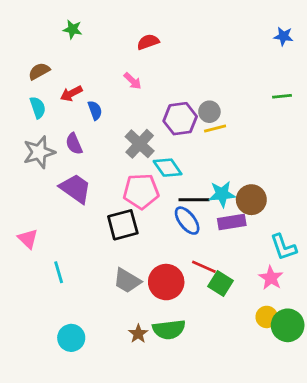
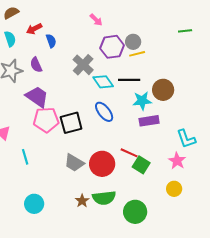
pink arrow: (133, 81) -> (96, 20), moved
pink pentagon: (141, 191) -> (46, 120), moved
black line: (194, 200) -> (129, 80), moved
brown circle: (251, 200) -> (163, 90), moved
blue ellipse: (187, 221) -> (104, 112), moved
green circle: (288, 325) -> (135, 212), moved

